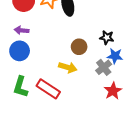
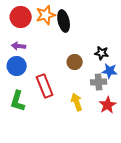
yellow arrow: (68, 67) -> (77, 102), moved, turned -126
gray cross: (104, 67) -> (99, 82), turned 35
red rectangle: (48, 89) -> (45, 86), moved, turned 35

